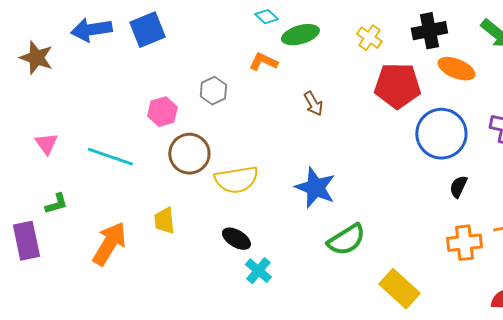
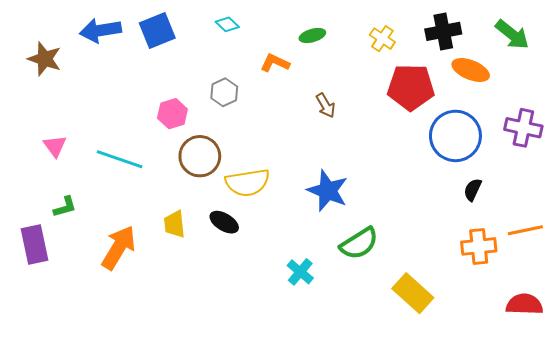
cyan diamond: (266, 17) -> (227, 24), moved
green ellipse: (300, 35) -> (312, 36), size x0.7
black ellipse: (236, 239) -> (224, 222), moved
cyan cross: (258, 271) -> (300, 272), moved

